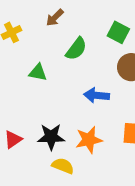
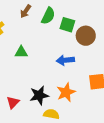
green square: (118, 32) -> (67, 25), moved
green semicircle: (76, 49) -> (48, 16), moved

